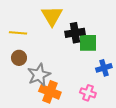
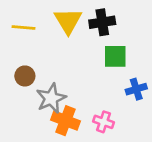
yellow line: (18, 33) -> (24, 28), moved
black cross: (75, 33) -> (102, 22), moved
pink cross: (88, 93) -> (104, 122), moved

